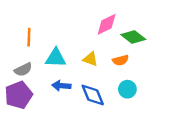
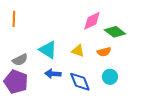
orange line: (29, 37) -> (14, 19), moved
cyan triangle: (56, 58) -> (48, 50), turned 30
purple pentagon: (19, 95) -> (16, 82), turned -30

